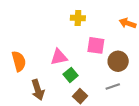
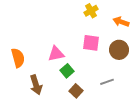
yellow cross: (78, 18) -> (91, 11), moved, turned -32
brown circle: (118, 61) -> (119, 50), moved

